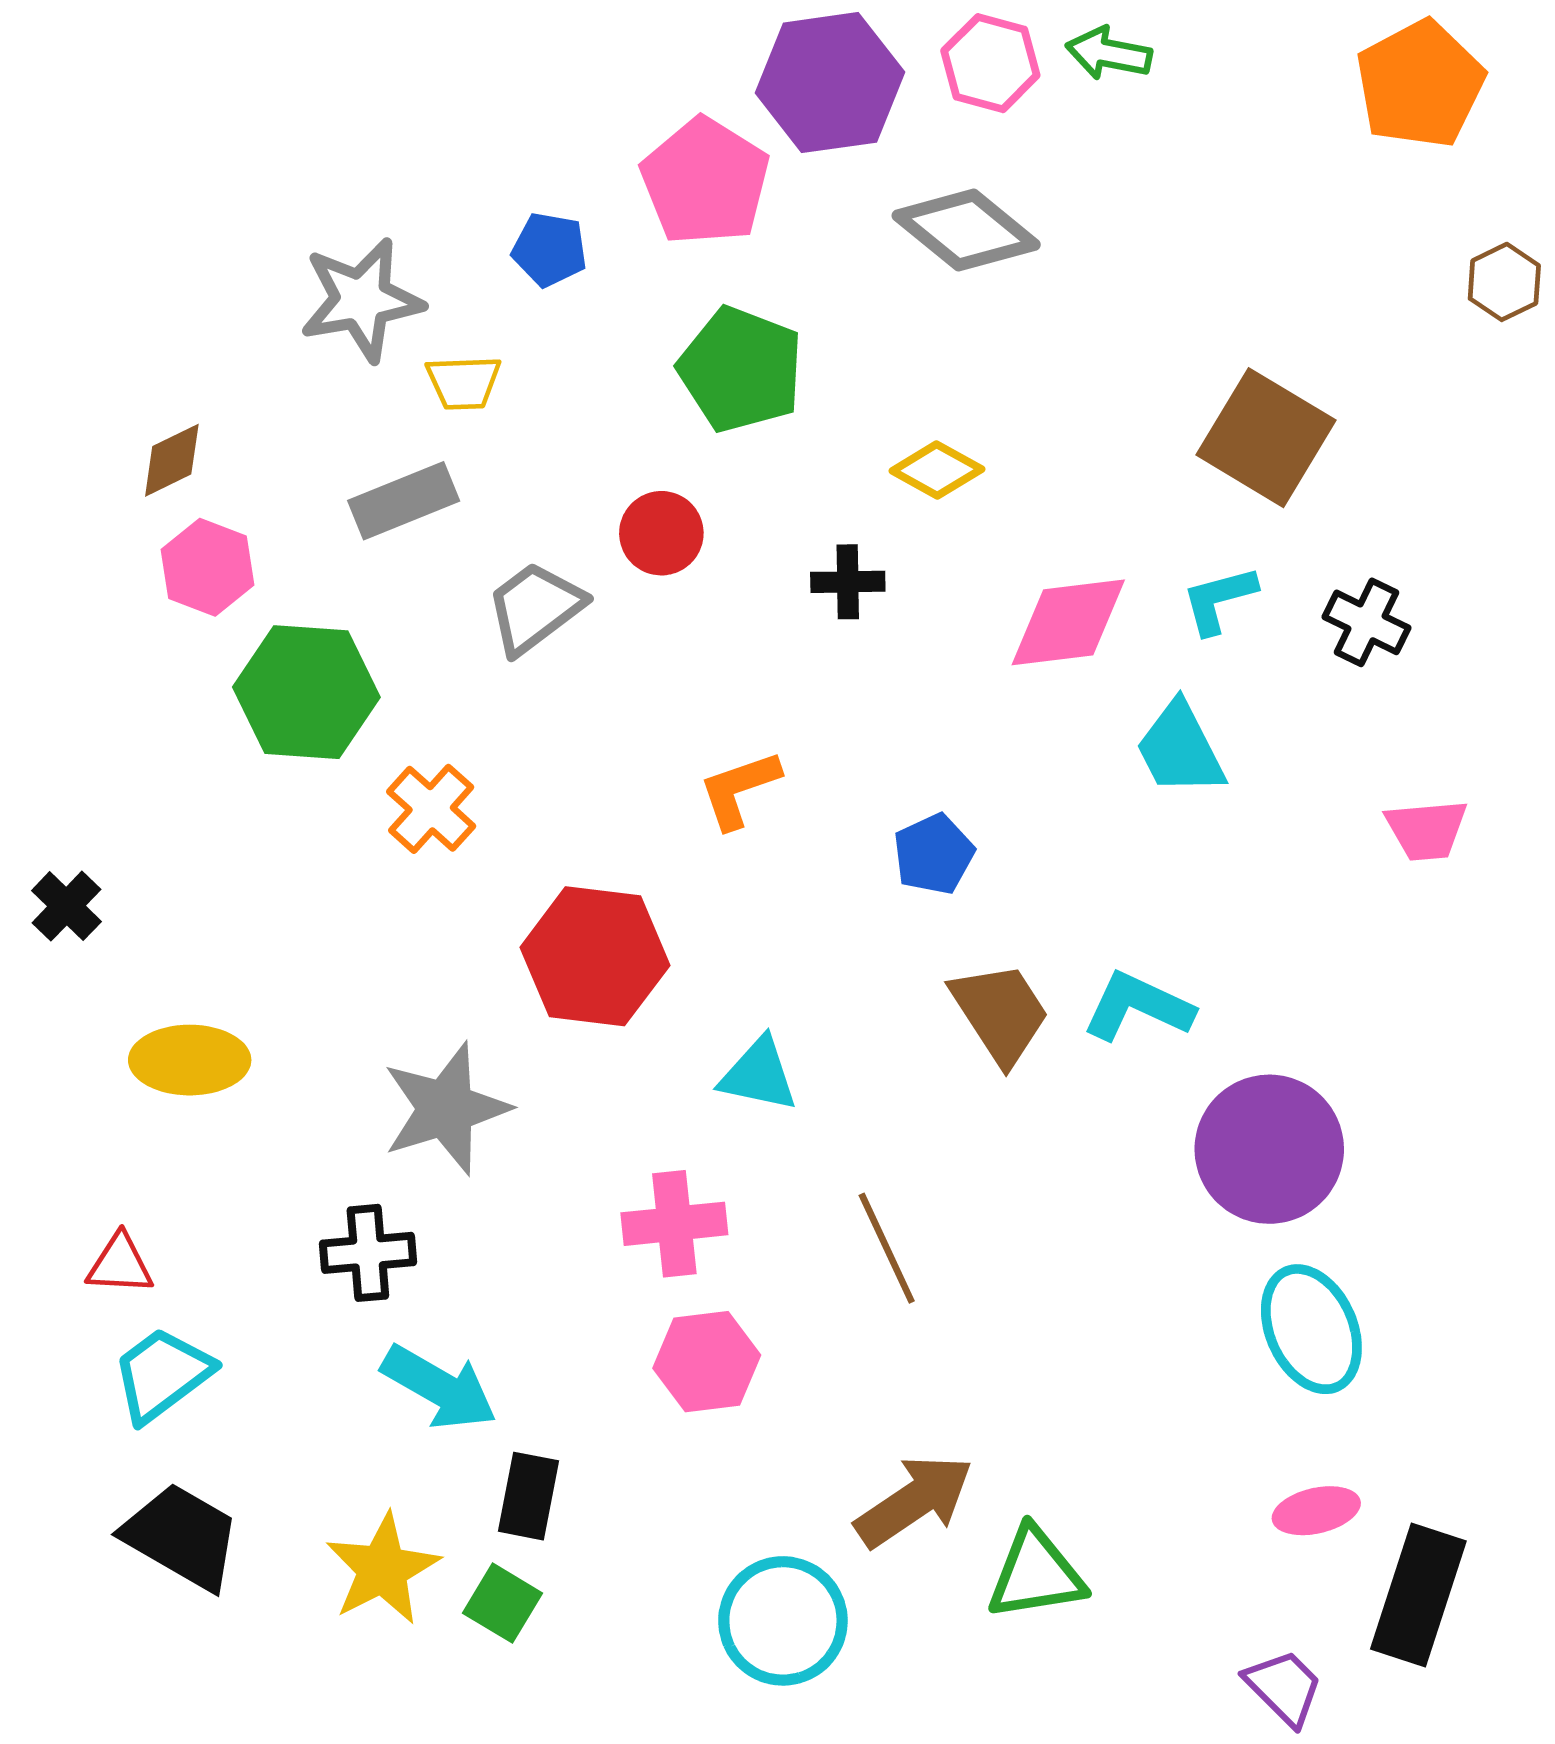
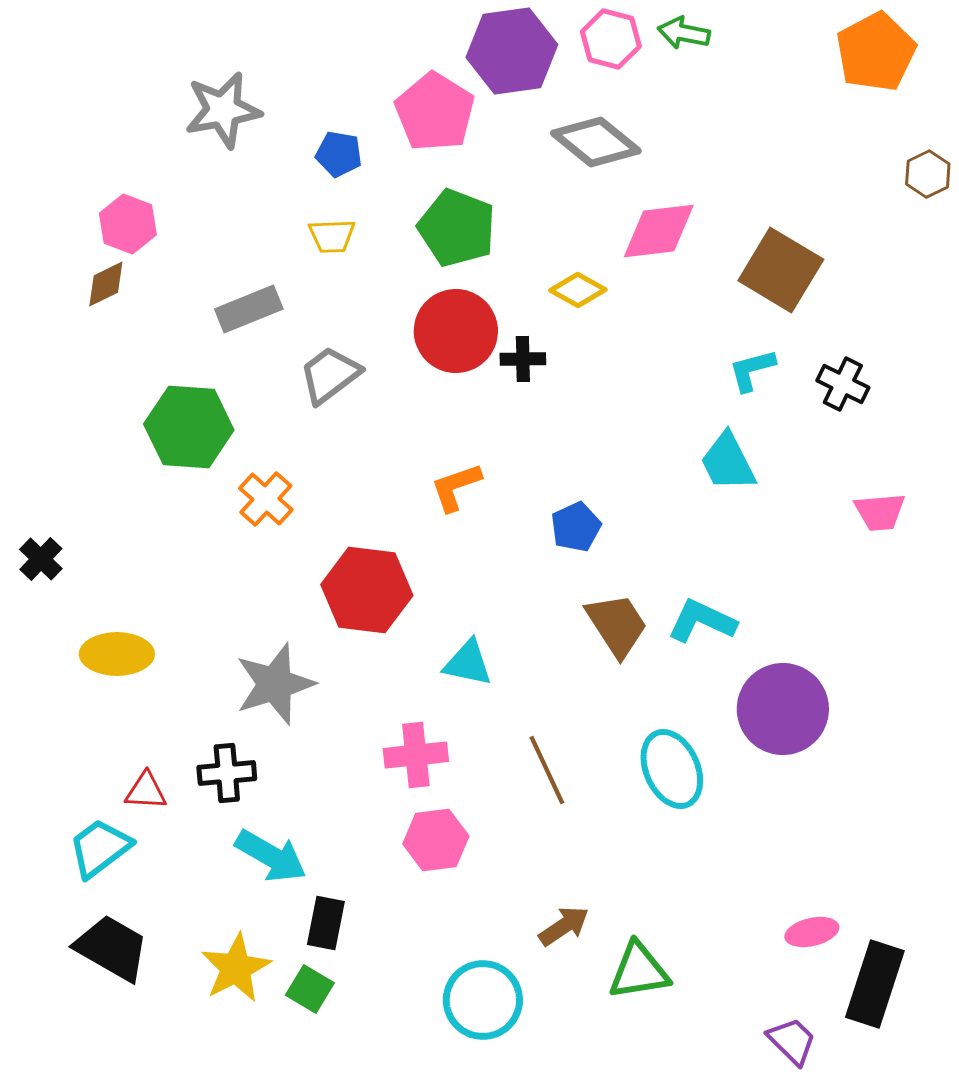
gray star: (361, 300) -> (223, 110), moved
yellow trapezoid: (464, 382) -> (332, 236), moved
red circle: (661, 533) -> (456, 331), moved, size x1.6
pink hexagon: (207, 567) -> (128, 224), moved
pink diamond: (1068, 622) -> (659, 231), moved
red triangle: (120, 1264) -> (146, 791), moved
cyan ellipse: (1311, 1329) -> (672, 769), moved
brown arrow: (914, 1501) -> (564, 926), size x0.7

